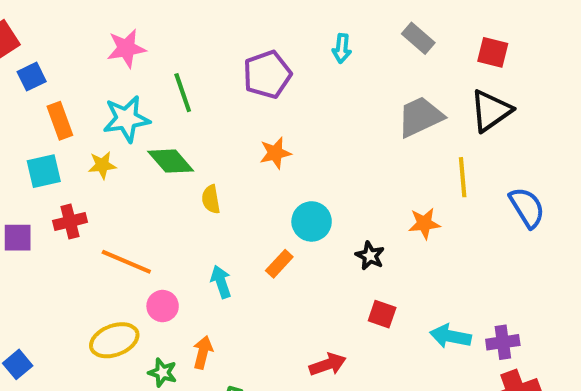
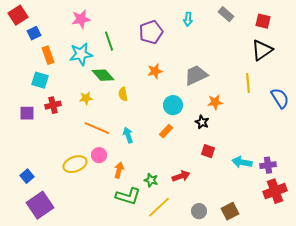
gray trapezoid: (420, 117) -> (196, 75), moved
yellow star: (102, 165) -> (86, 98), moved
cyan square: (44, 171) -> (40, 80), turned 30
orange star: (424, 223) -> (215, 102), moved
orange line: (126, 262) -> (97, 128), moved
orange rectangle: (279, 264) -> (166, 131), moved
pink circle: (163, 306) -> (99, 155), moved
green star: (163, 372) -> (151, 180), moved

